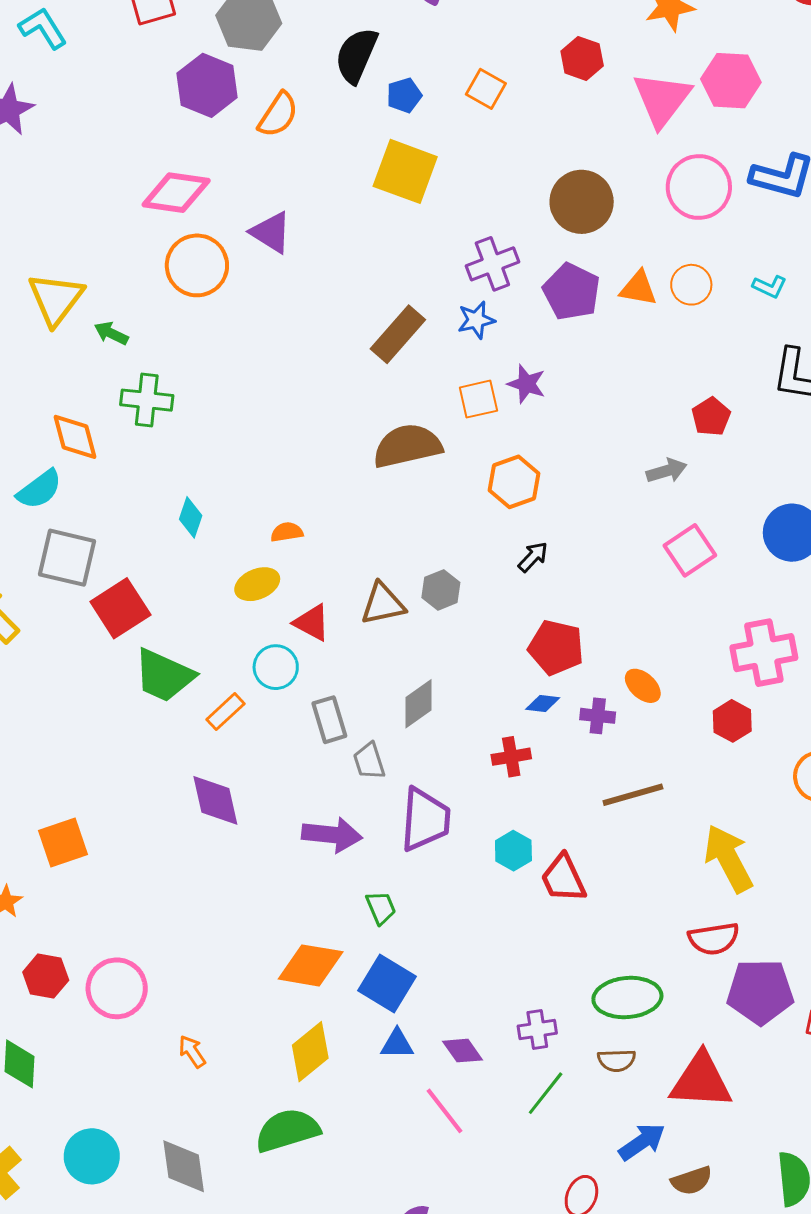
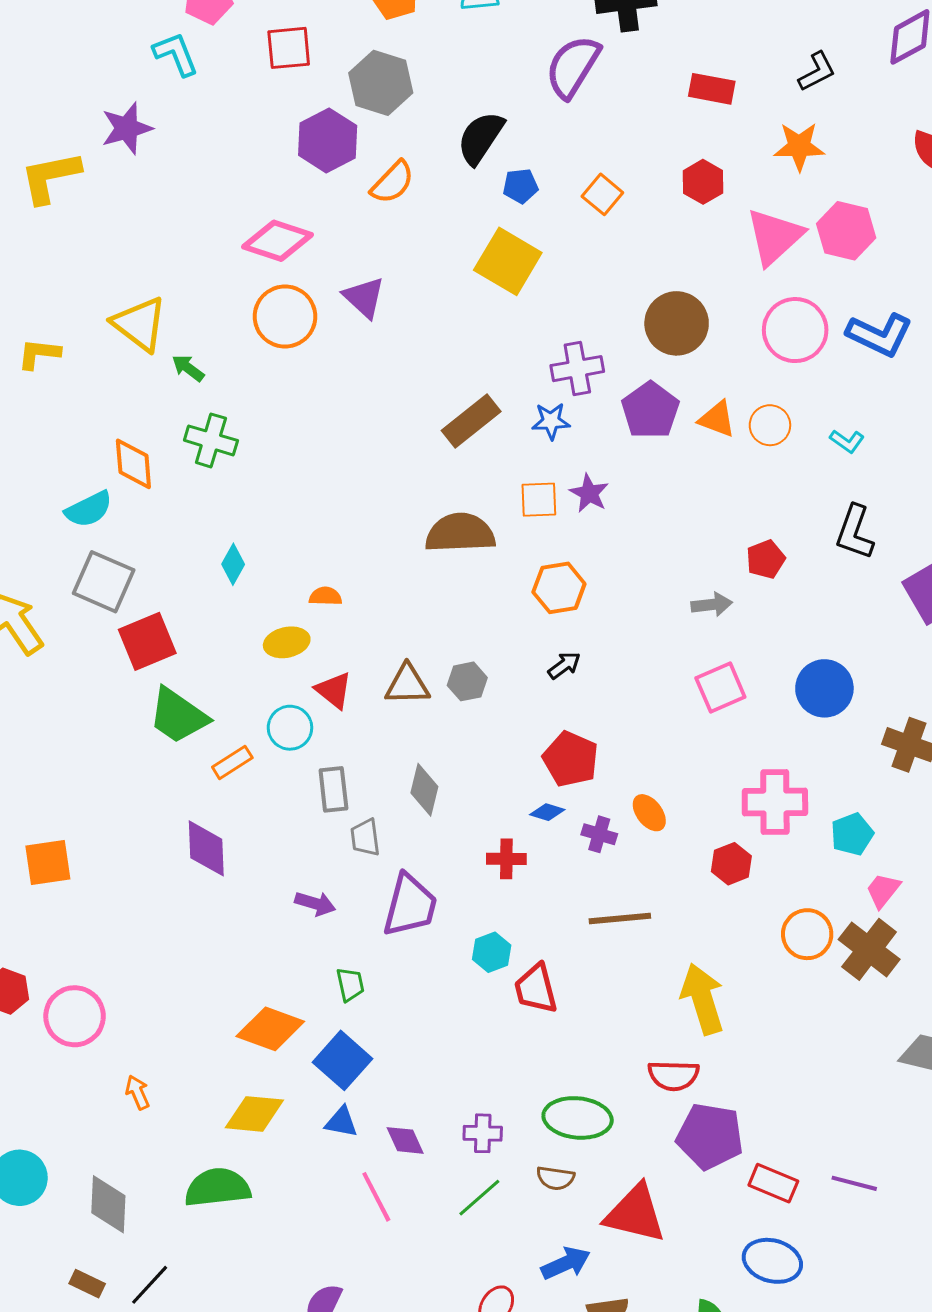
yellow triangle: (56, 299) -> (139, 324), turned -40
gray diamond: (418, 704) -> (424, 790), turned -51
purple arrow: (332, 835) -> (315, 904), size x0.7
yellow diamond: (310, 1052) -> (254, 1114), turned 34

